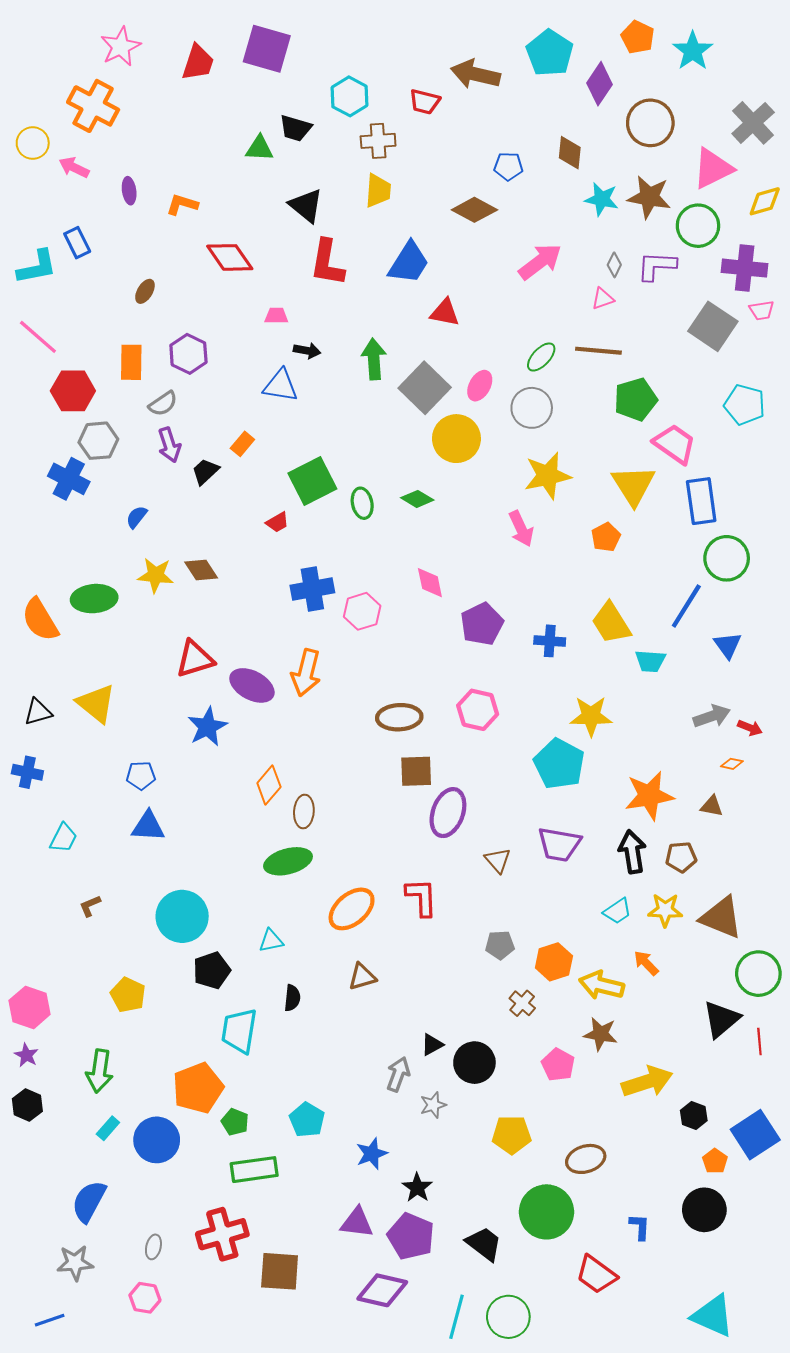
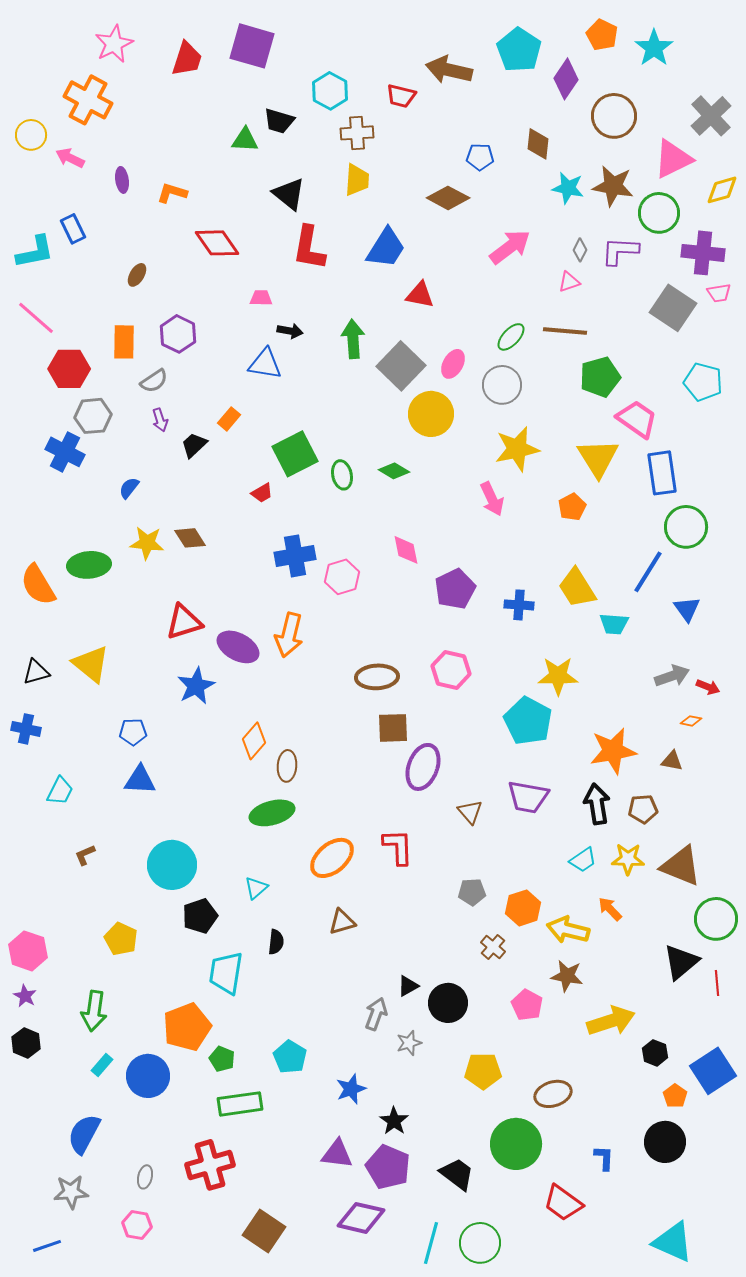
purple arrow: (169, 445) -> (160, 420), size x0.7
cyan triangle: (271, 941) -> (256, 888), turned -30
brown square: (280, 1271) -> (264, 1231), moved, turned 30

